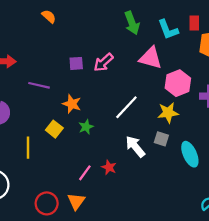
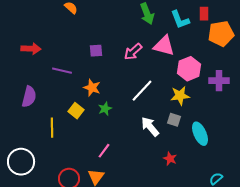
pink arrow: (103, 62) -> (133, 52), moved
red star: (109, 167) -> (170, 159), moved

